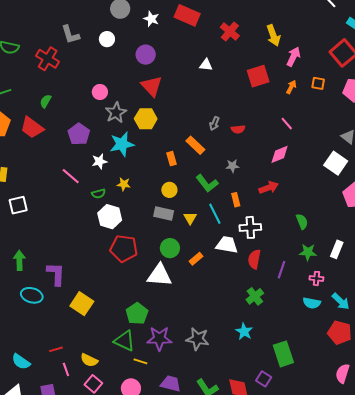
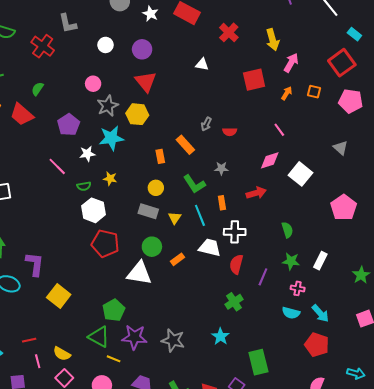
white circle: (107, 39) -> (105, 45), moved
white square: (336, 163) -> (300, 174), moved

